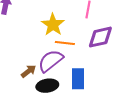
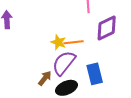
yellow star: (53, 25) -> (58, 42), moved, size x0.7

